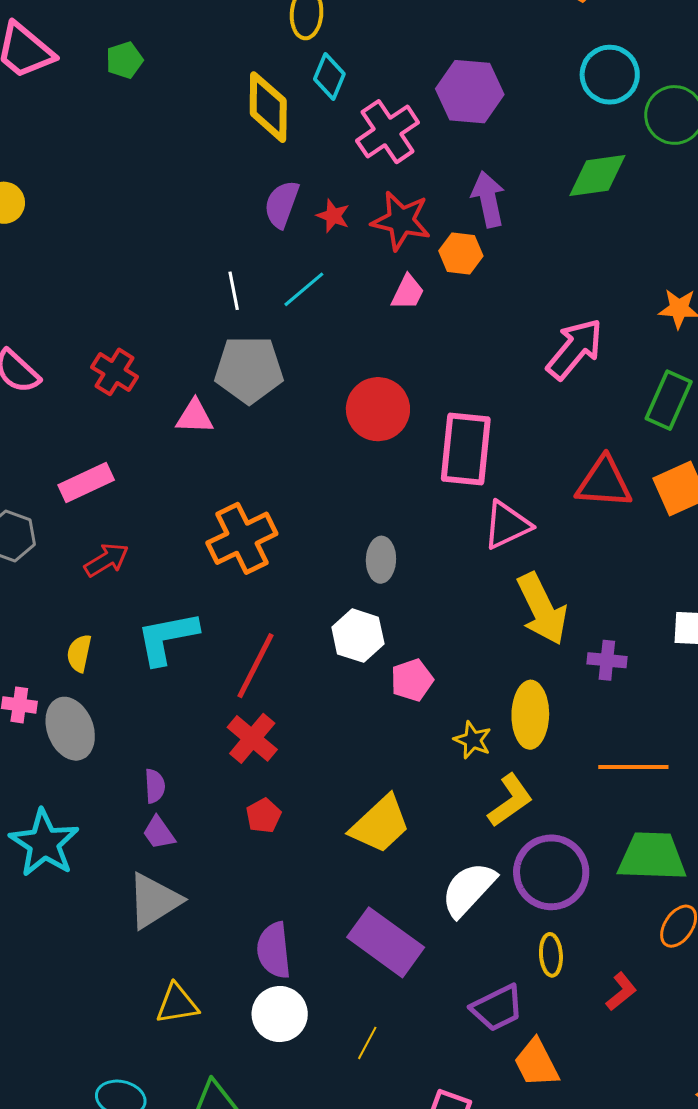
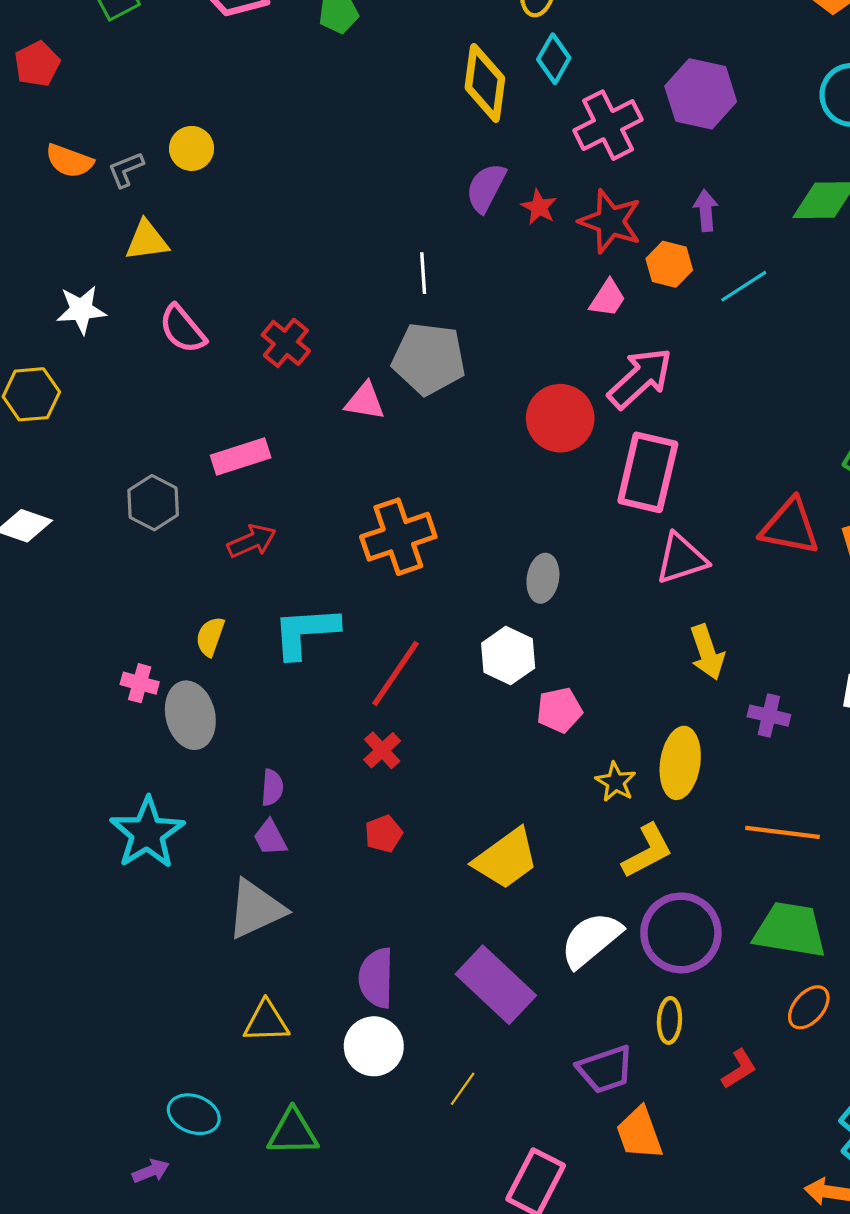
purple arrow: (488, 199) -> (706, 211), size x0.7
cyan line: (304, 289) -> (744, 286), moved
pink arrow: (575, 349) -> (640, 378), moved
yellow arrow: (542, 609) -> (707, 652), size x0.7
red cross: (252, 738) -> (382, 750), size x0.7

